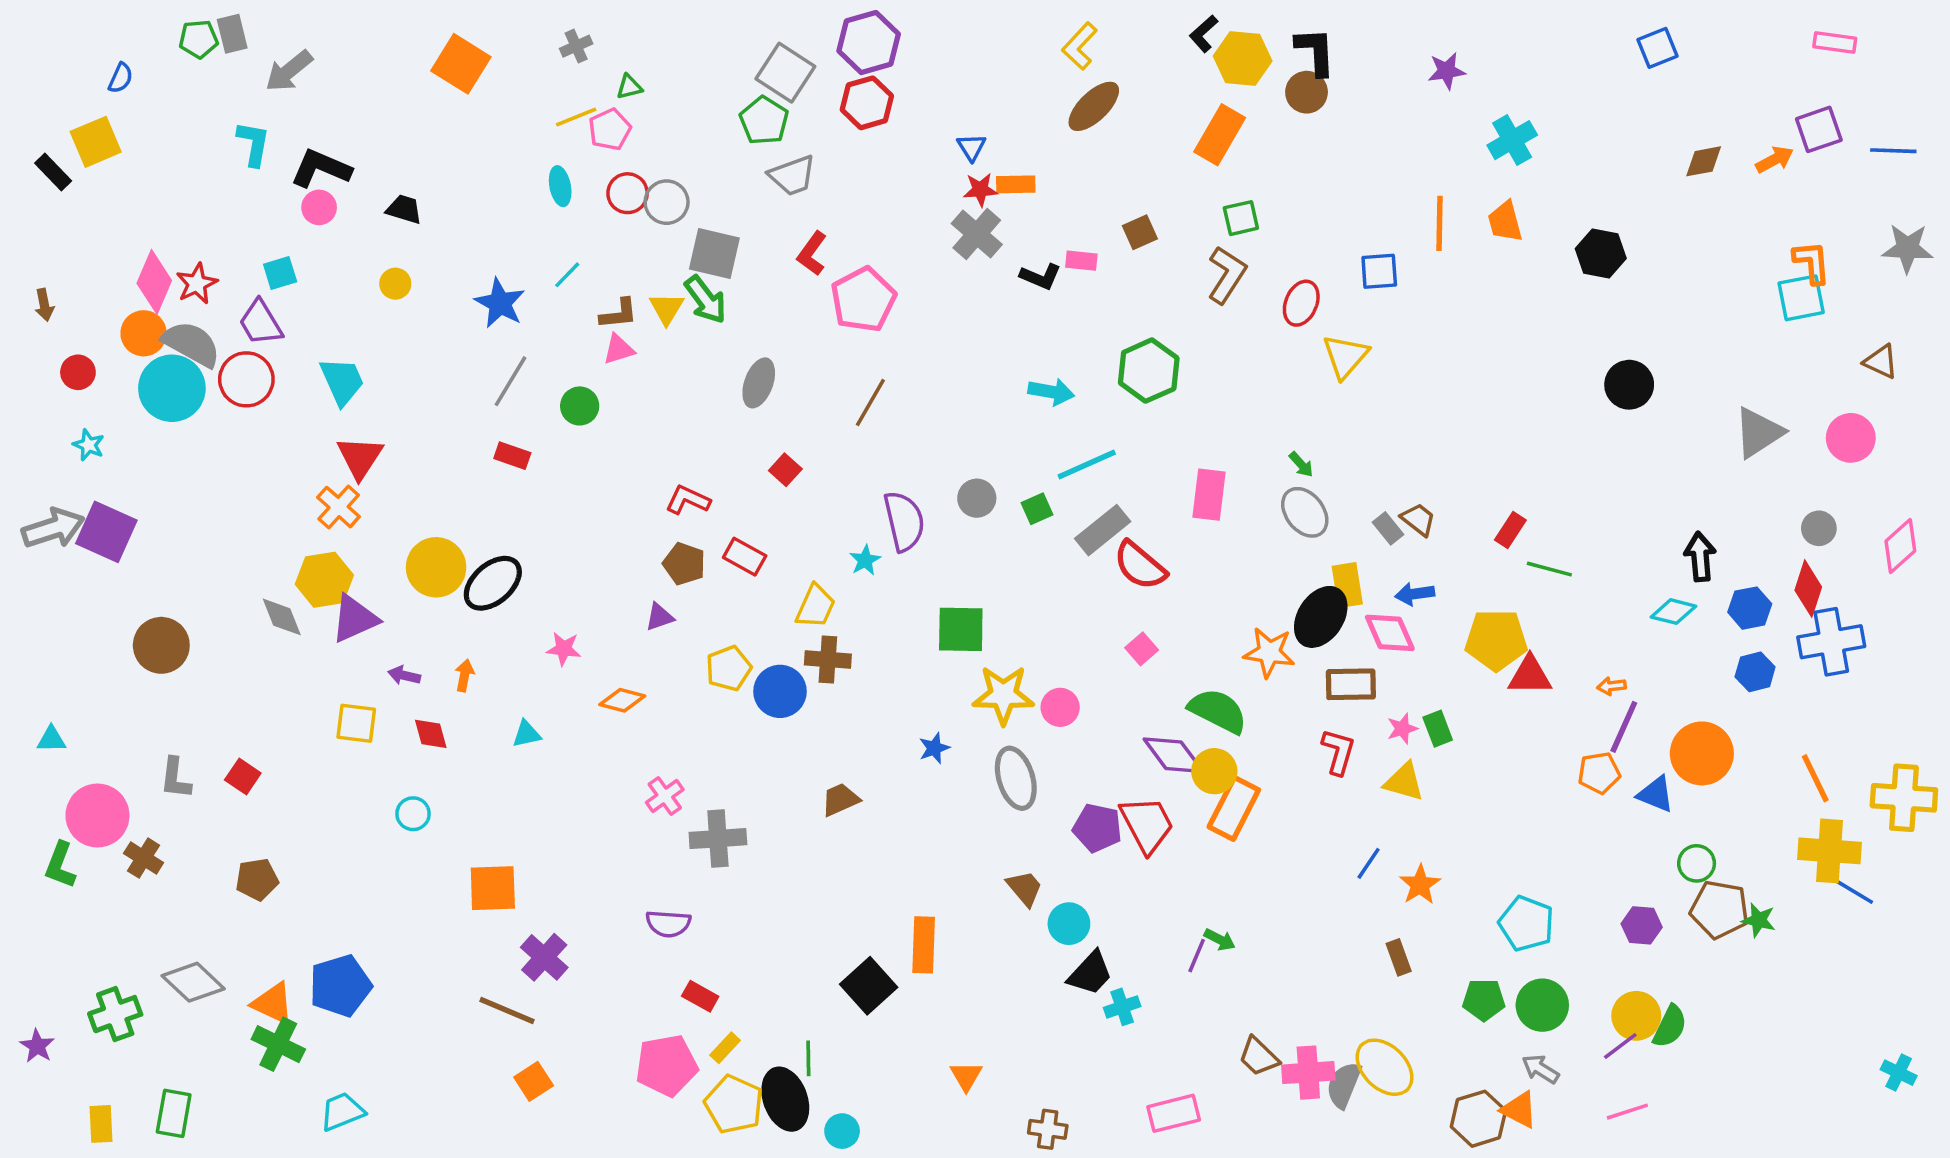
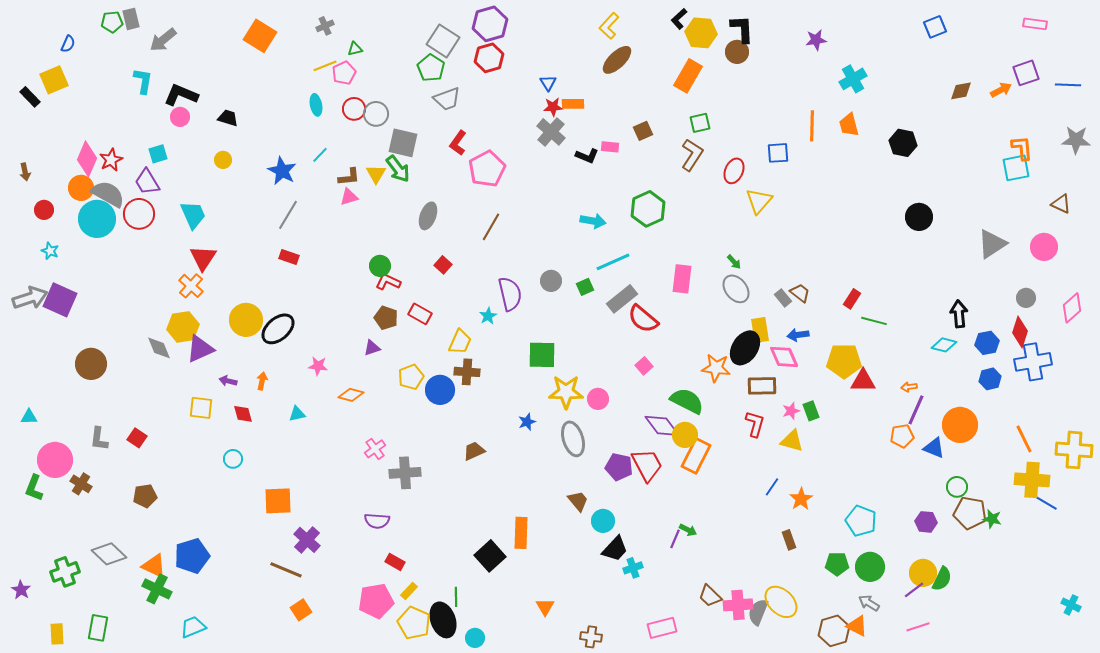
green circle: (580, 406) -> (380, 266), moved

